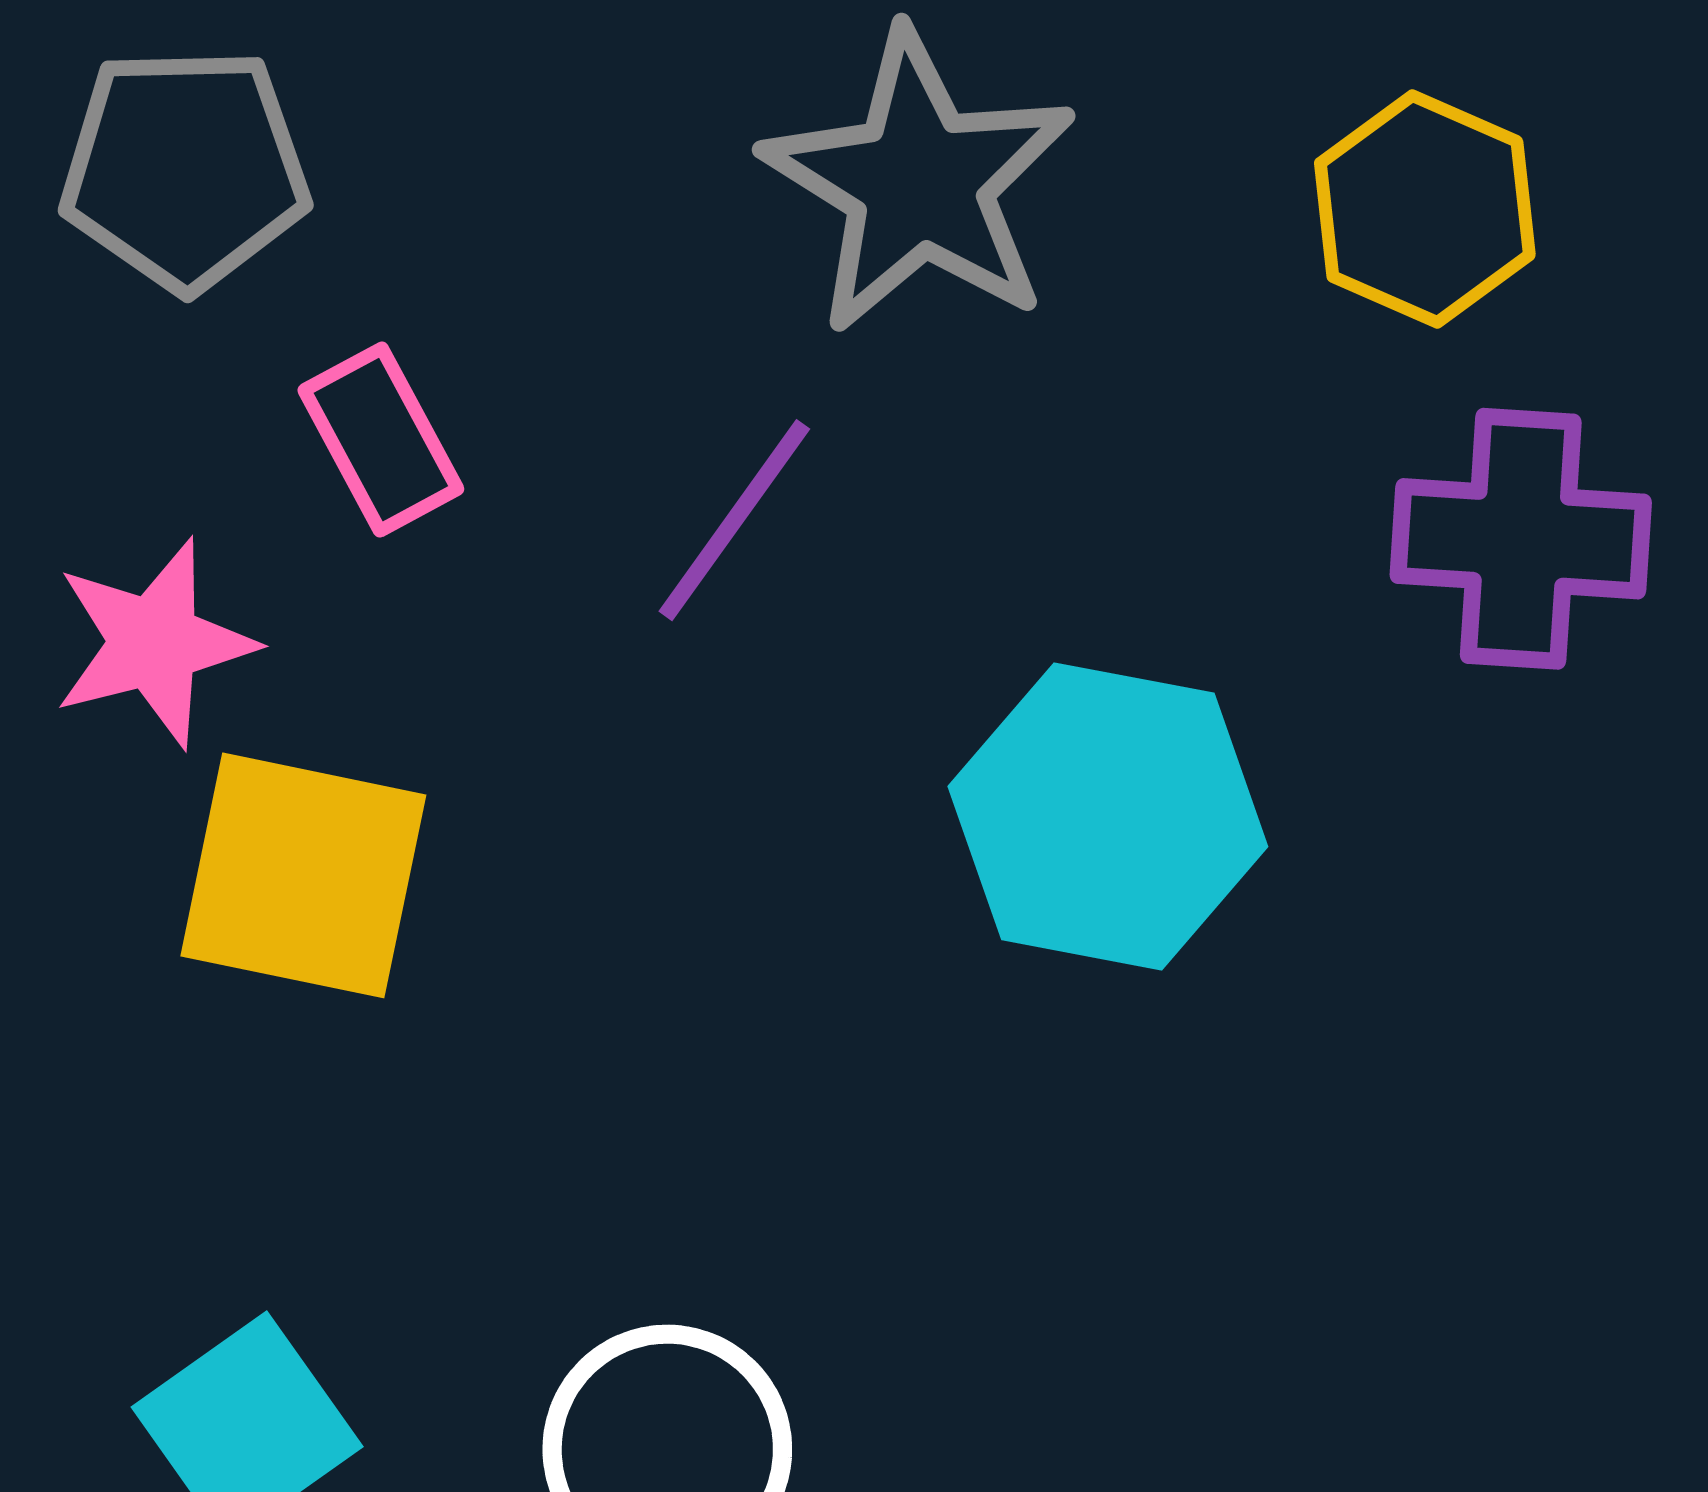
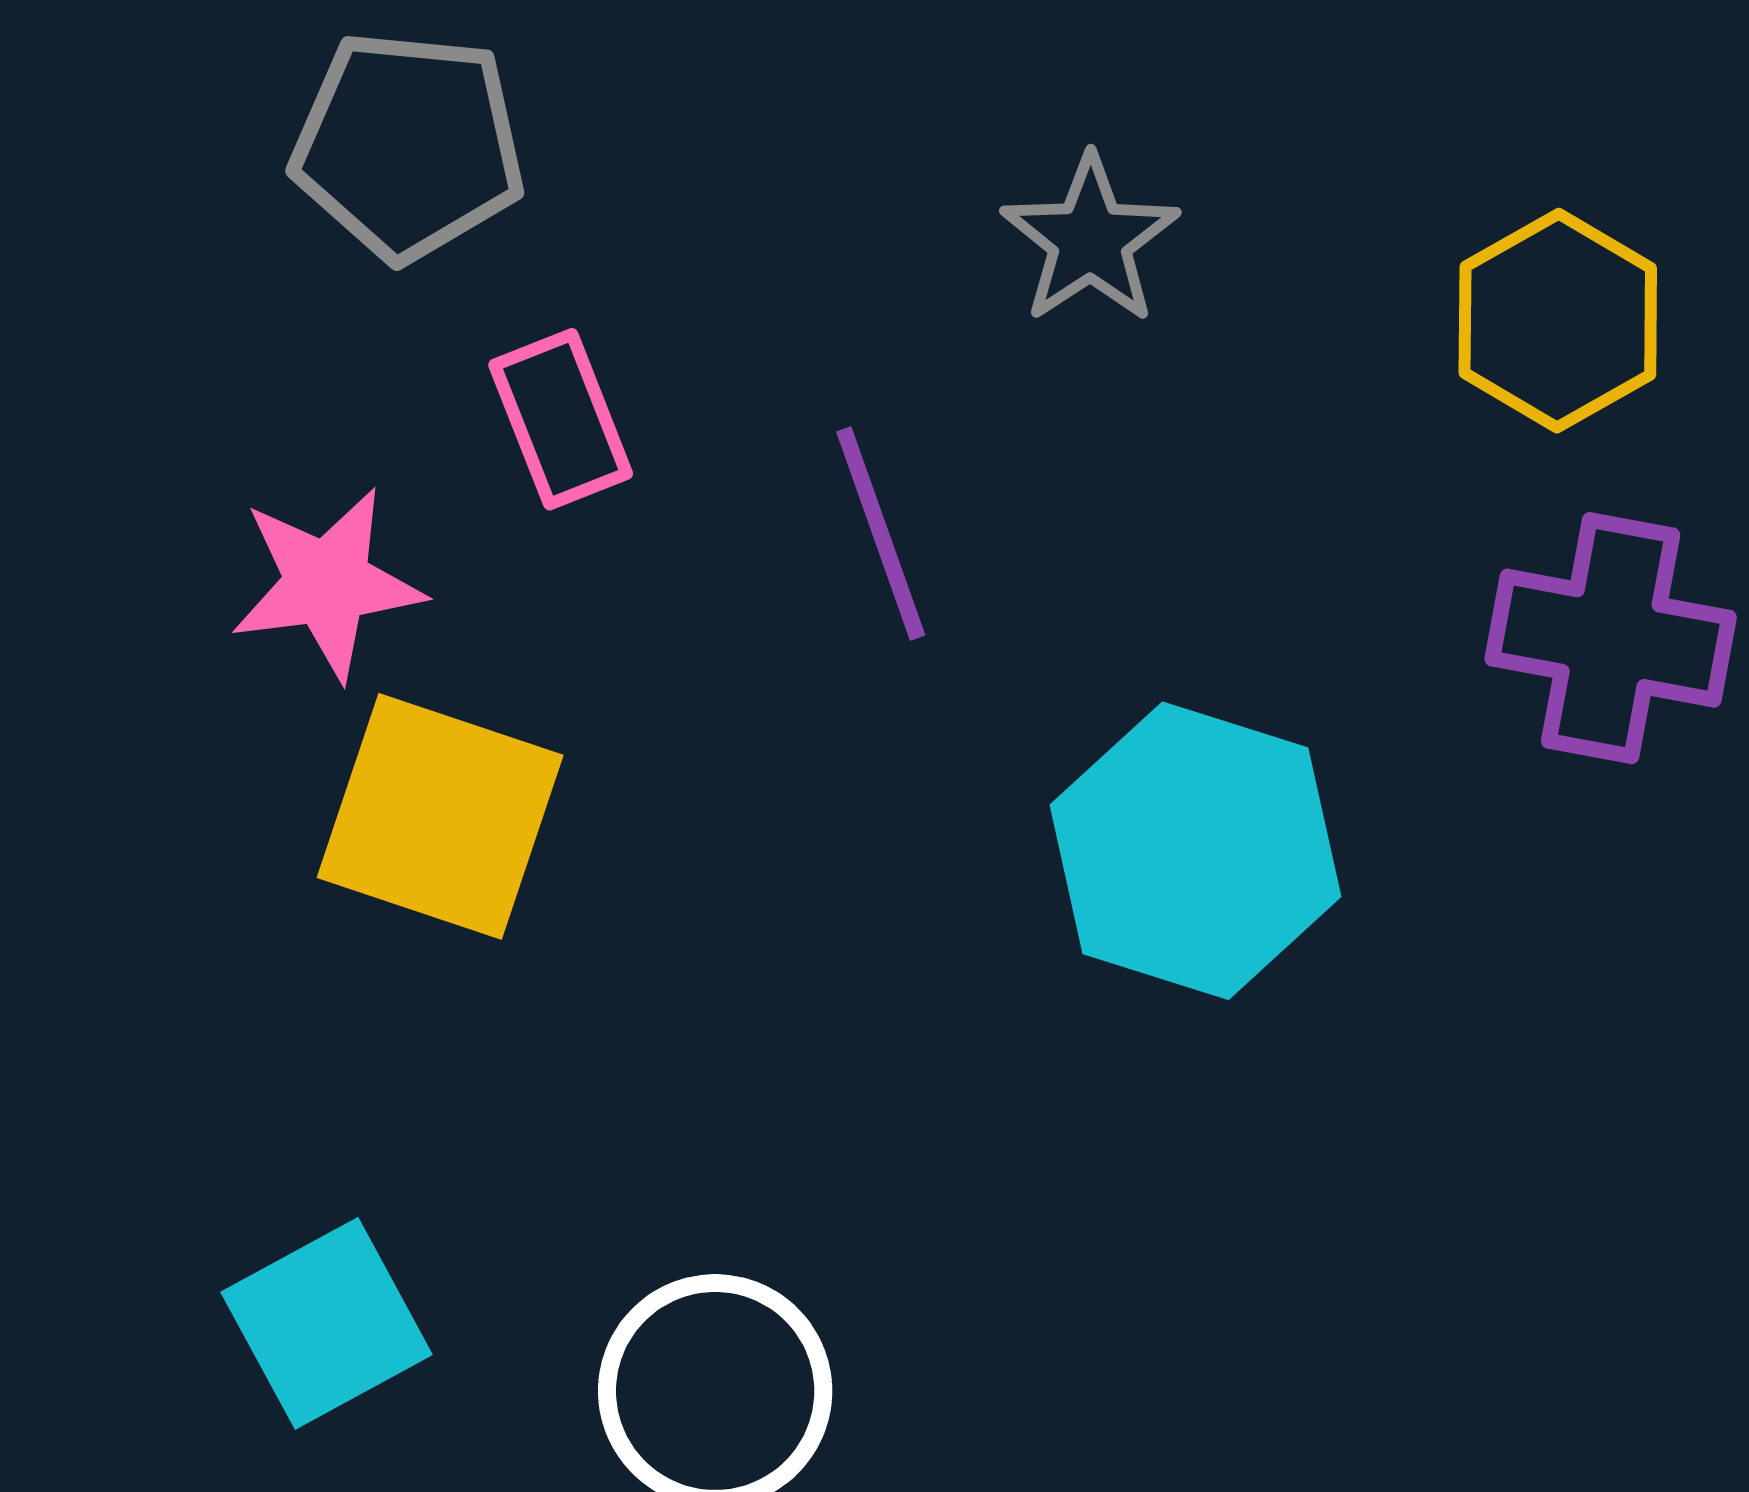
gray star: (919, 182) -> (1090, 240), size x0.6
purple line: (734, 520) -> (881, 533), turned -62

